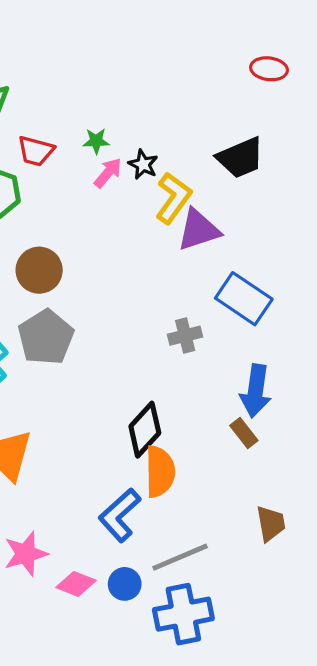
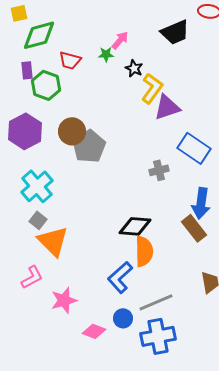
black trapezoid: (240, 158) -> (175, 32), moved
pink arrow: (108, 173) -> (120, 40), moved
gray pentagon: (46, 337) -> (89, 146), moved
black diamond: (145, 430) -> (135, 226), turned 52
brown rectangle: (244, 433) -> (194, 228), size x1.5
pink diamond: (76, 584) -> (94, 331), moved

